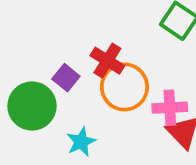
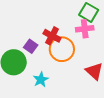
pink cross: (170, 108) -> (85, 29), moved

